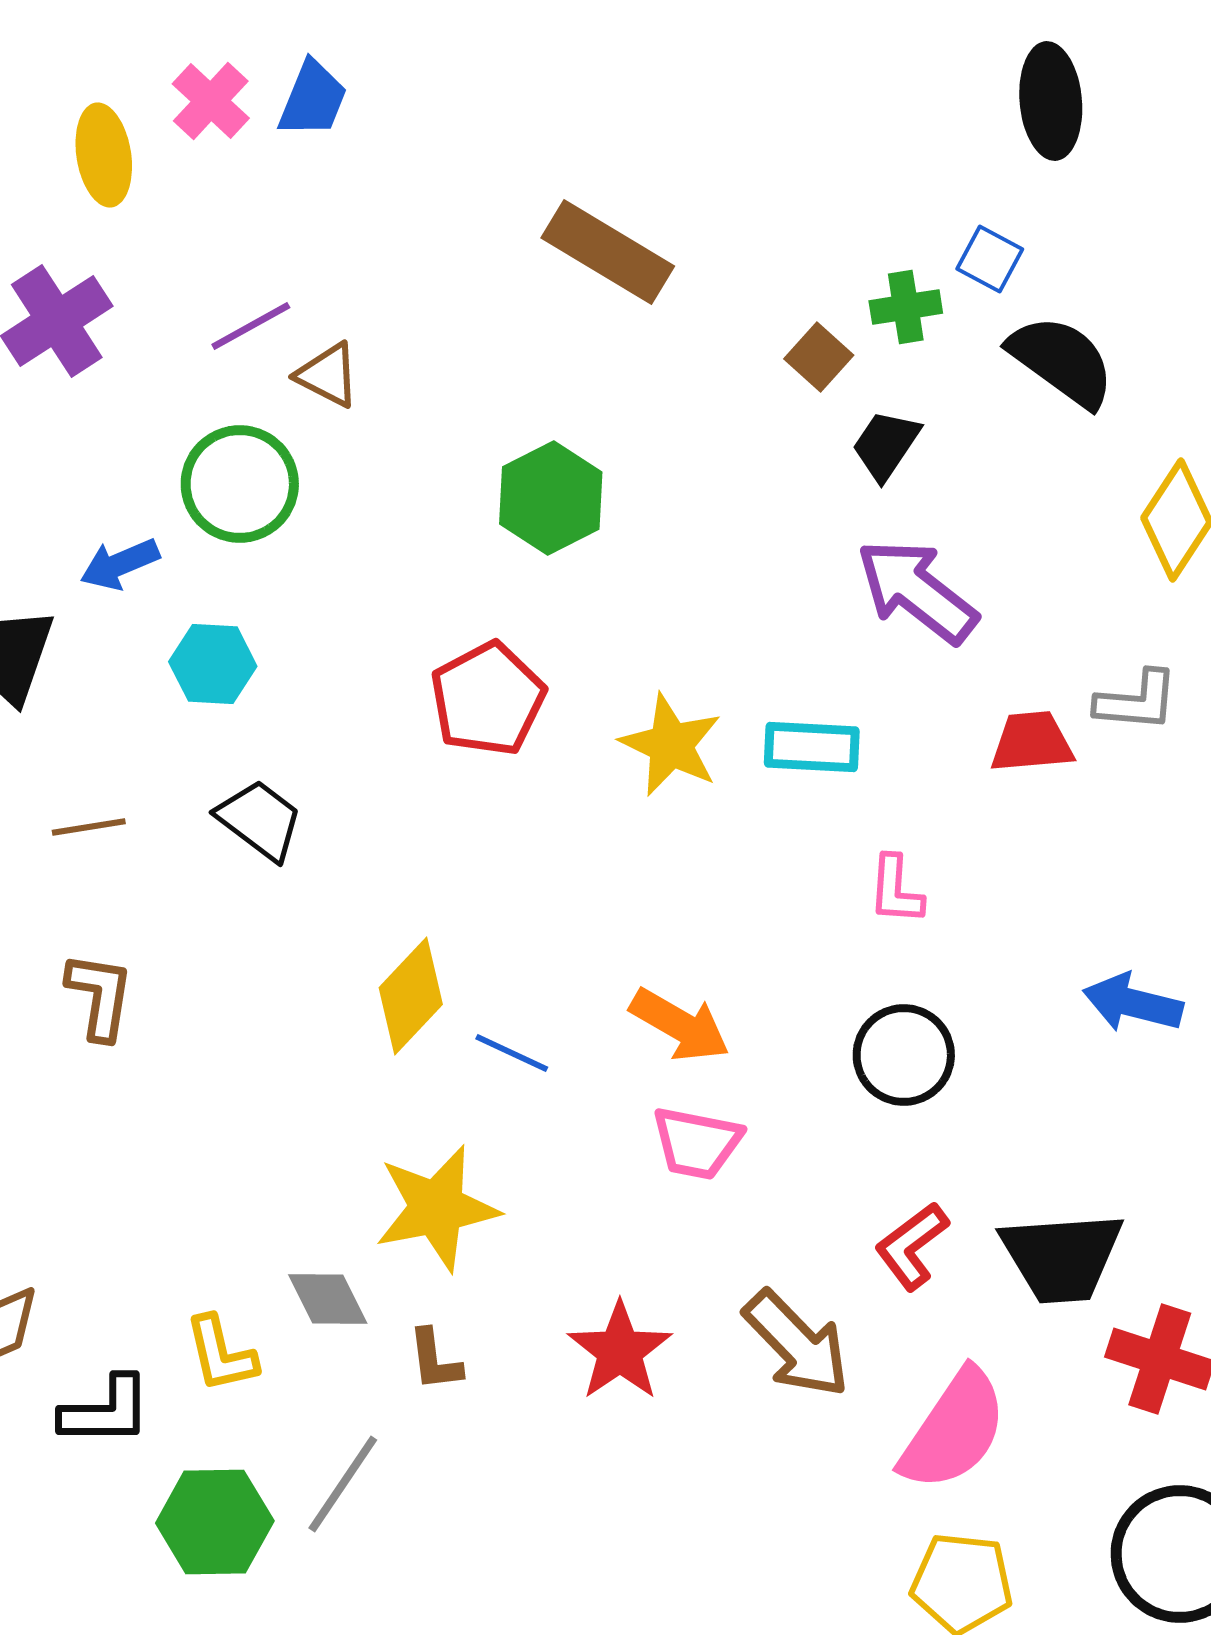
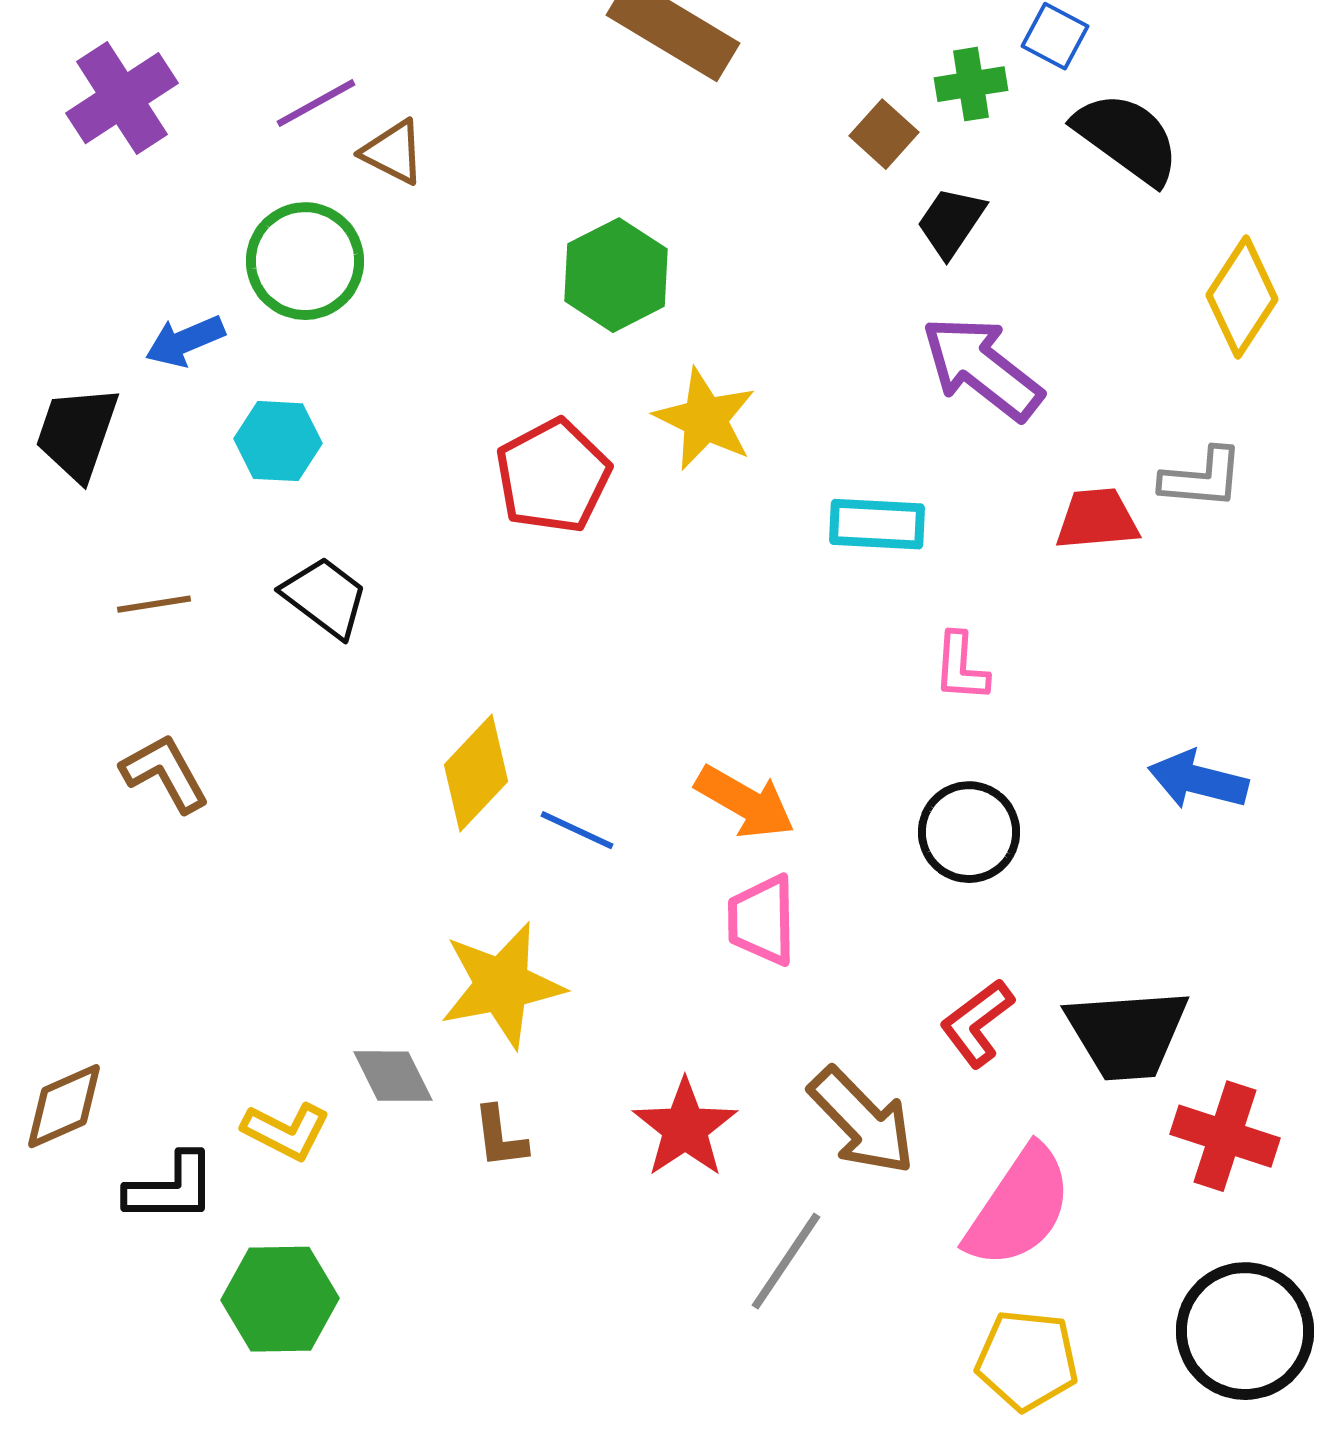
yellow star: (671, 745) -> (705, 419), moved
brown L-shape: (100, 996) -> (165, 773), turned -38
pink trapezoid: (697, 1143) -> (762, 920), turned 78
yellow L-shape: (221, 1354) -> (286, 1131), turned -50
gray line: (343, 1484) -> (786, 1261), moved

